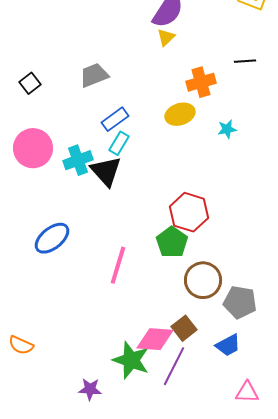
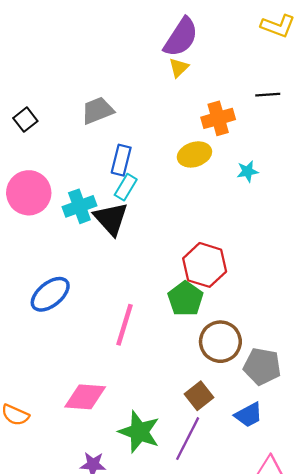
blue rectangle: (115, 119) -> (121, 160), turned -40
pink diamond: (155, 339) -> (85, 397), moved

